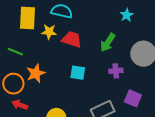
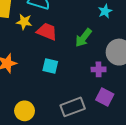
purple cross: (116, 71) -> (99, 69), moved

